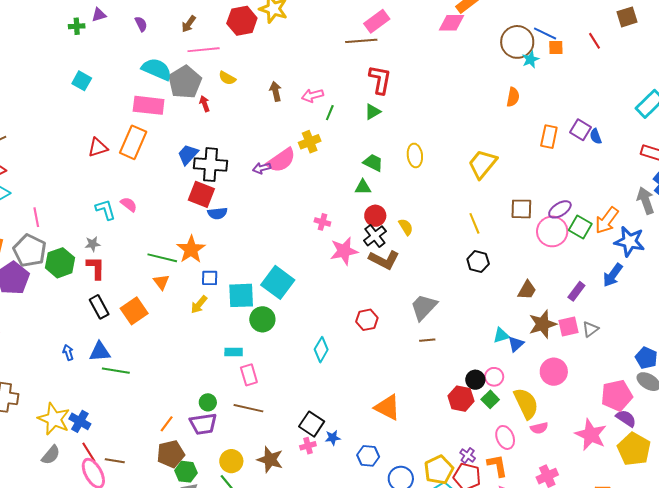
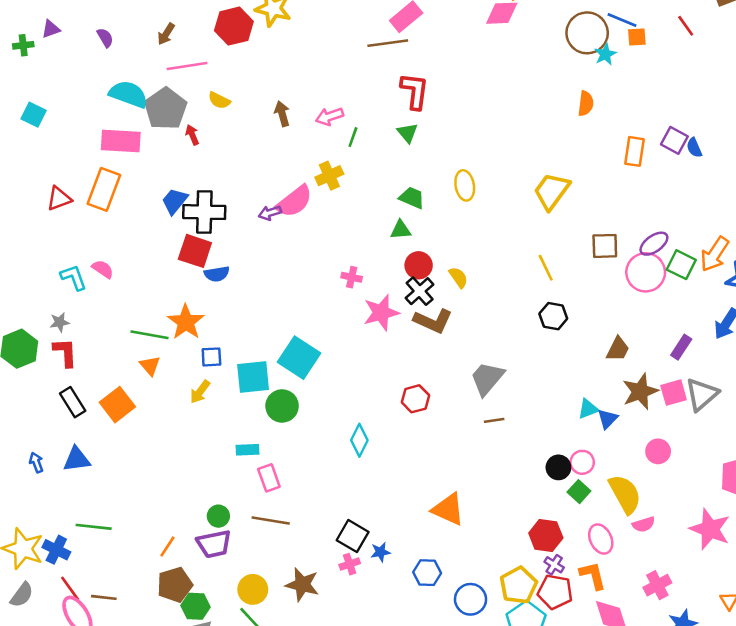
green triangle: (373, 112) -> (407, 133), turned -36
gray triangle: (590, 329) -> (702, 394), size x1.6
green line: (116, 371) -> (94, 527), moved
pink circle: (554, 372) -> (658, 451), size x0.7
red hexagon: (461, 399) -> (546, 536), moved

